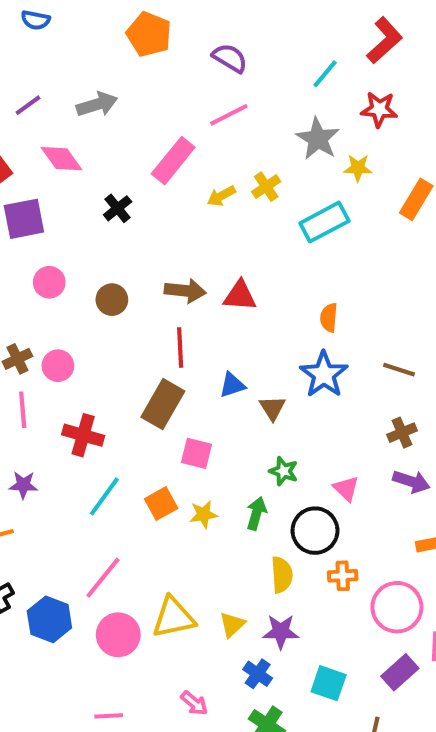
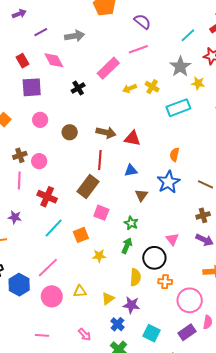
yellow cross: (266, 187) -> (152, 87), turned -32
blue triangle: (232, 385) -> (131, 170), moved
green star: (284, 471) -> (131, 223), moved
yellow star: (204, 514) -> (99, 256), moved
yellow triangle: (173, 617) -> (80, 291), size x0.6

